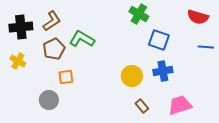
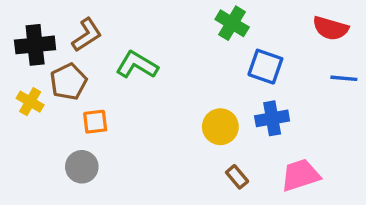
brown pentagon: (54, 49) -> (68, 82), moved
orange square: (66, 77) -> (95, 122), moved

